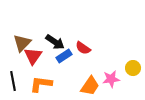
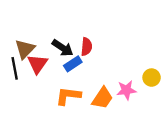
red semicircle: (83, 48) -> (86, 47), moved, turned -119
black line: (13, 81) -> (15, 68), moved
orange L-shape: (41, 84) -> (68, 96), moved

